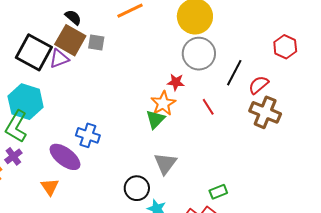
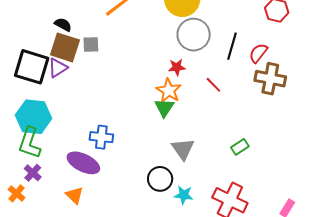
green rectangle: (218, 192) -> (240, 147), moved

